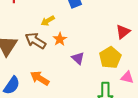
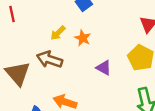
orange star: (60, 39) -> (83, 38), moved

